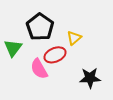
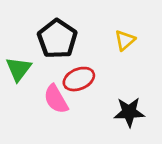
yellow triangle: (74, 38) -> (125, 40), moved

